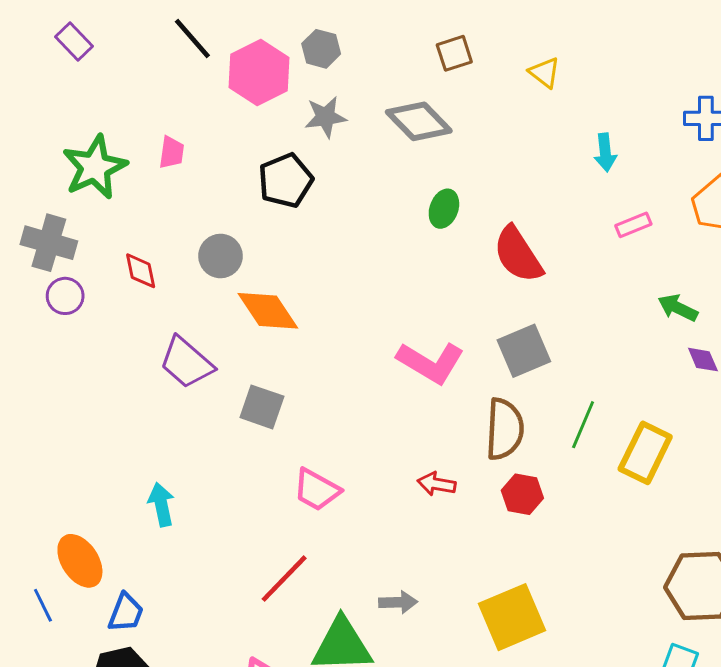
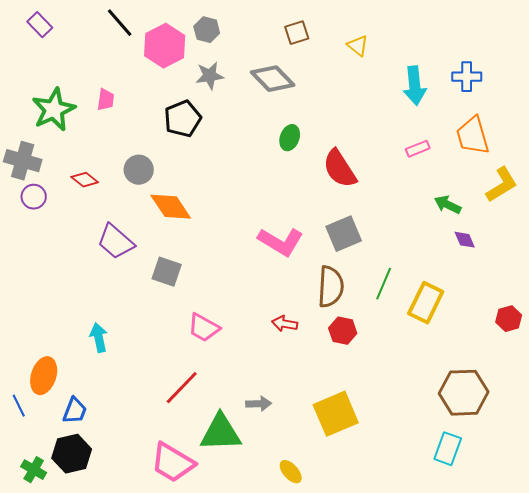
cyan arrow: (605, 152) -> (415, 86), moved, size x1.5
red diamond: (141, 271) -> (85, 180), turned -40
orange ellipse: (80, 561) -> (44, 376), turned 51

